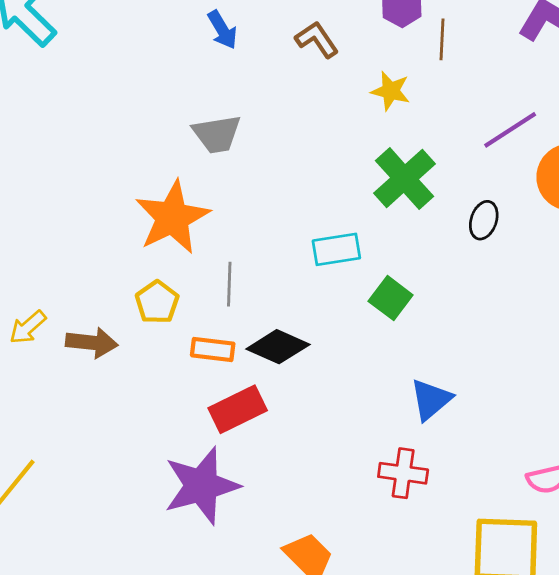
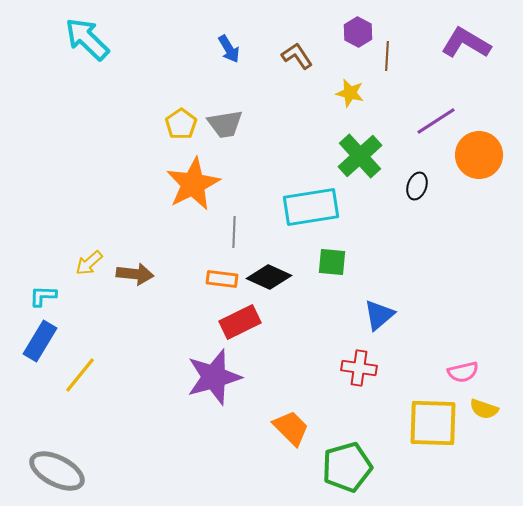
cyan rectangle: (336, 249) -> (311, 207), size x1.6
green square: (391, 298) -> (332, 262), moved, turned -32
yellow pentagon: (157, 302) -> (181, 124), moved

